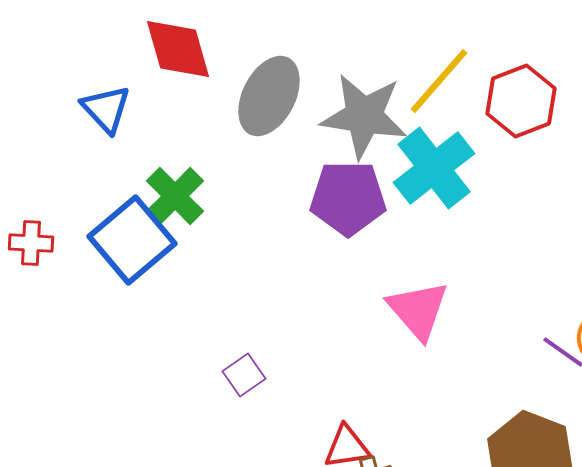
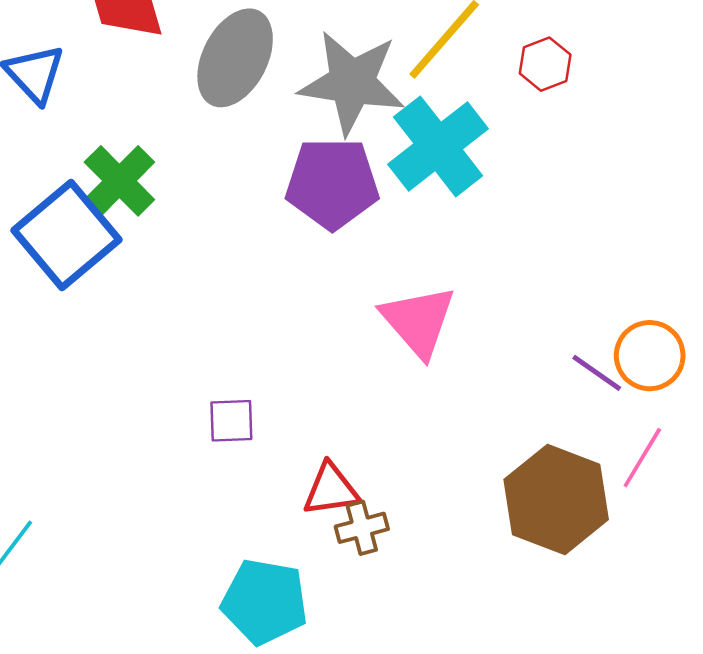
red hexagon: (521, 101) -> (545, 64), size x0.6
purple square: (244, 375) -> (231, 421), moved, turned 33

